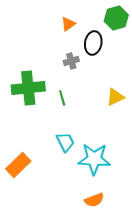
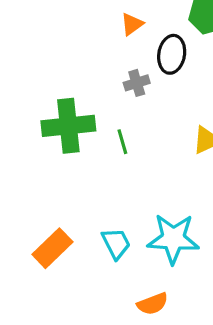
cyan trapezoid: (65, 142) -> (116, 243), moved
orange semicircle: (94, 200) -> (153, 304), moved

